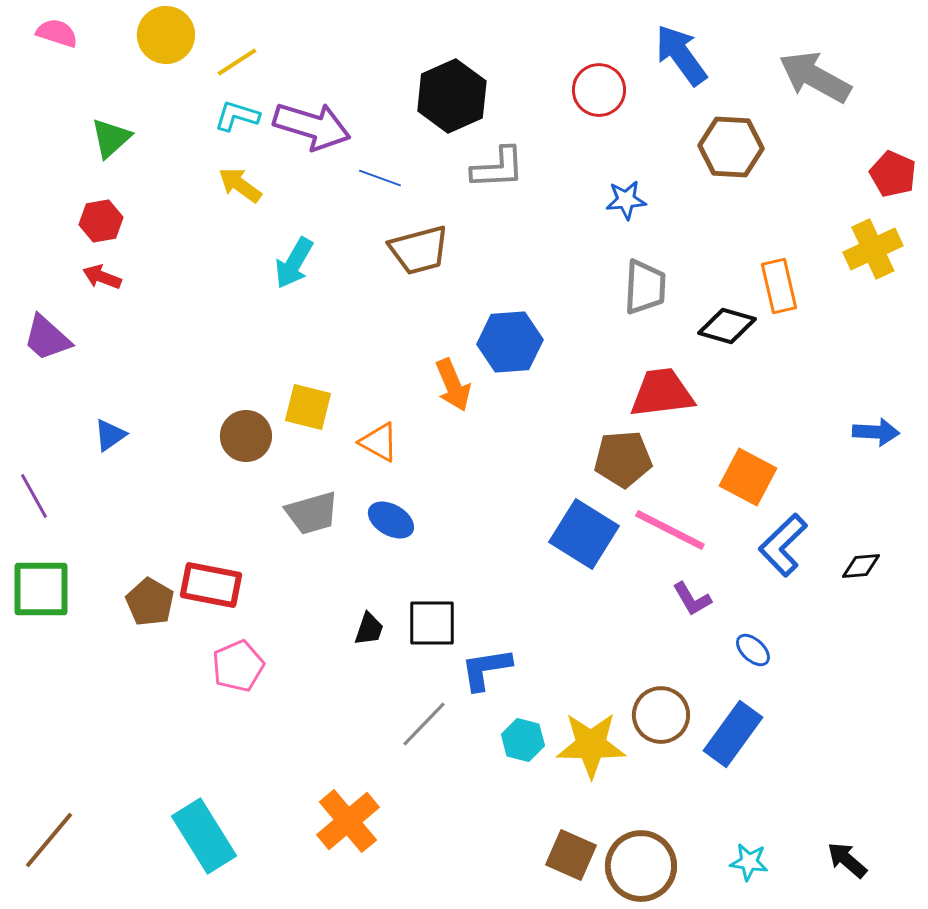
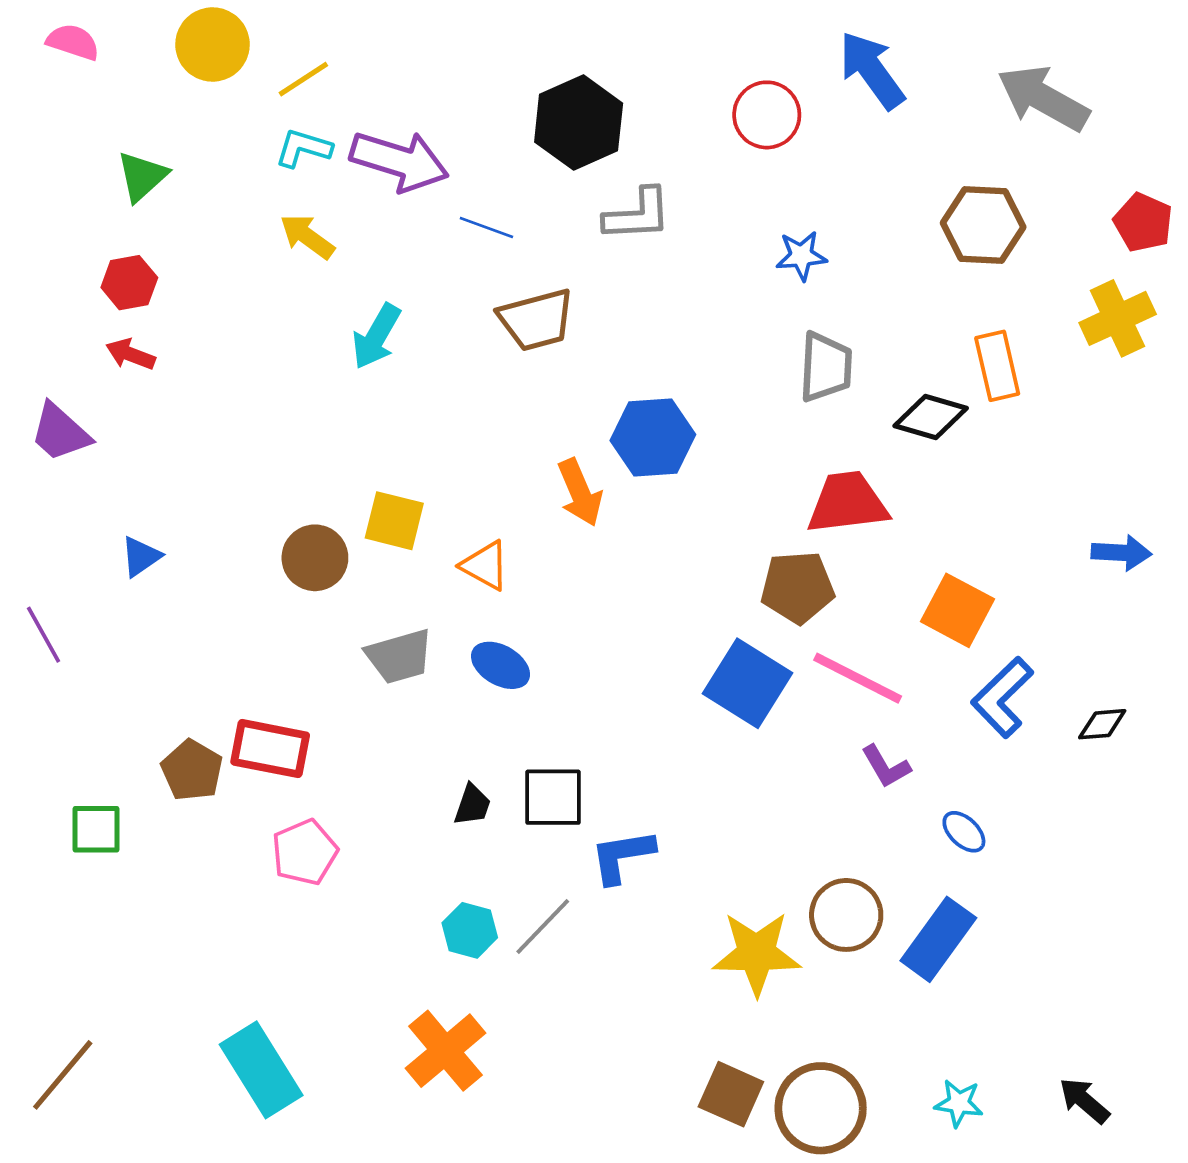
brown hexagon: (731, 147) -> (983, 225), moved
green square: (41, 589) -> (96, 829), moved, size x0.7
cyan hexagon: (523, 740) -> (470, 930), moved

